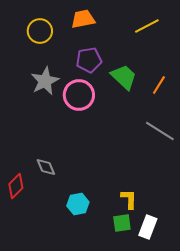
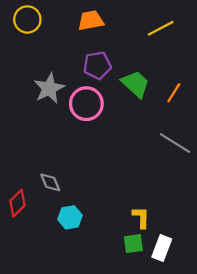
yellow circle: (40, 31) -> (27, 19), moved
cyan hexagon: (78, 204) -> (70, 217), moved

